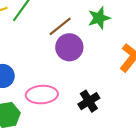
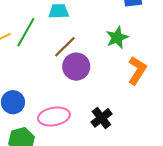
green star: (99, 18) -> (117, 38), moved

